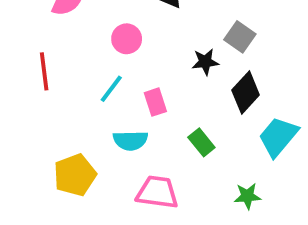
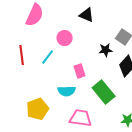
cyan line: (111, 89) -> (48, 57), moved
green rectangle: (201, 142) -> (104, 92), size x1.6

